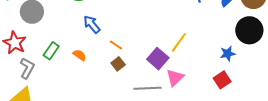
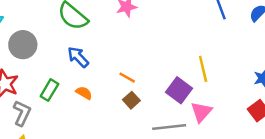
blue arrow: (92, 24) -> (78, 57), moved
yellow line: (179, 42) -> (203, 69), turned -45

